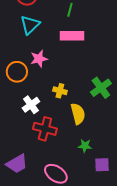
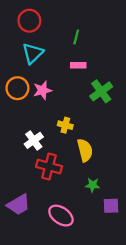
pink rectangle: (72, 36) -> (78, 65), size x0.6
orange circle: (17, 72) -> (17, 88), moved
green cross: (101, 88) -> (101, 91), moved

